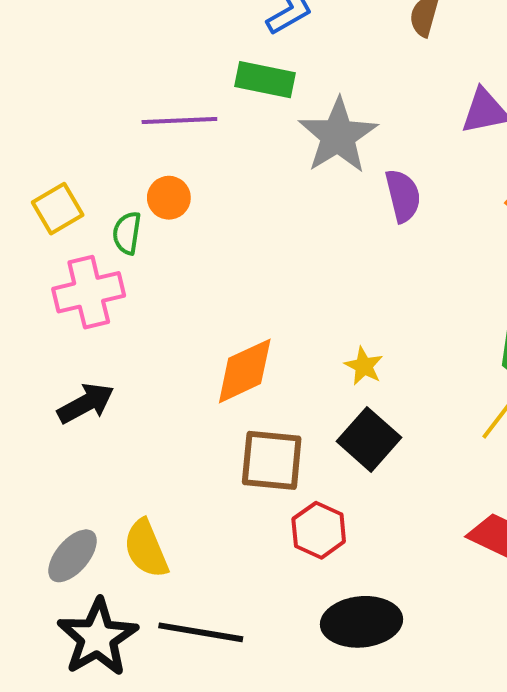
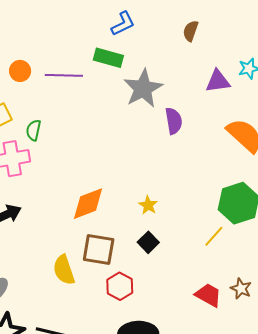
orange circle: (169, 198) -> (20, 71), moved
black square: (369, 439) -> (148, 242), size x0.7
yellow semicircle: (146, 549) -> (64, 270), moved

